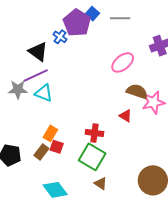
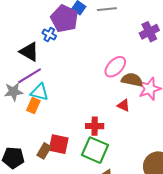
pink ellipse: (123, 62) -> (115, 67), moved
orange rectangle: (50, 133) -> (33, 106), moved
red square: (57, 147) -> (59, 144), size x1.5

